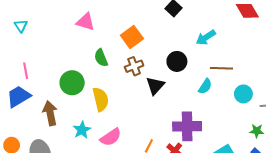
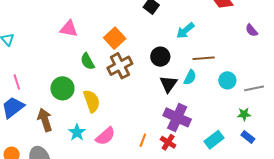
brown cross: (134, 66) -> (120, 66), size x1.4
black triangle: (155, 86) -> (168, 84), moved
purple cross: (187, 126) -> (177, 117), turned 32

